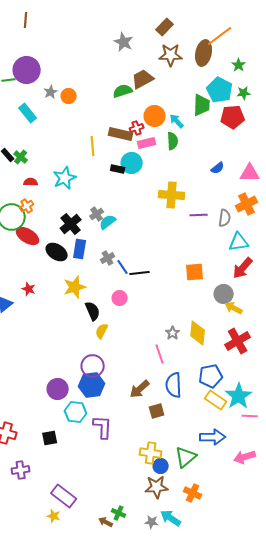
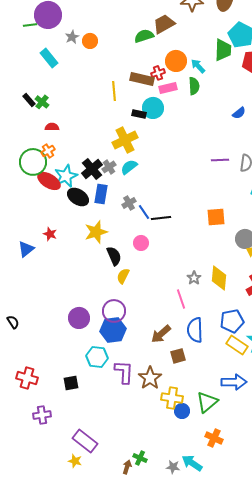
cyan star: (65, 178) -> (66, 176), moved
yellow cross: (172, 195) -> (125, 140), moved, turned -30
gray cross: (97, 214) -> (109, 167), moved
purple circle: (58, 389) -> (79, 318), moved
brown star: (157, 487) -> (150, 378), moved, turned -30
brown arrow: (106, 522) -> (127, 467), turned 80

